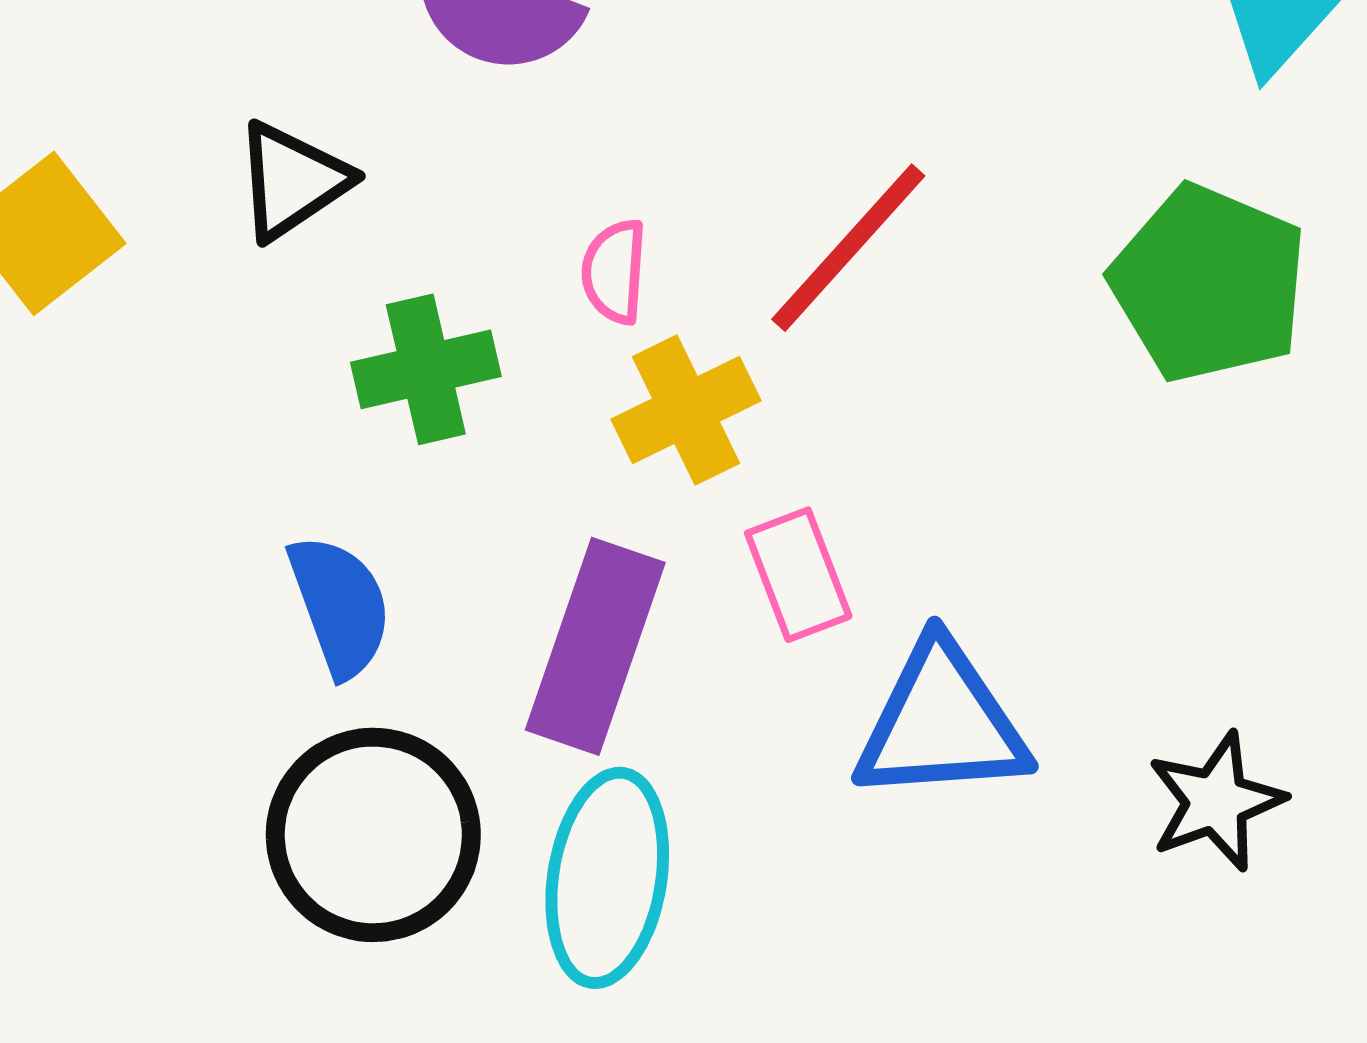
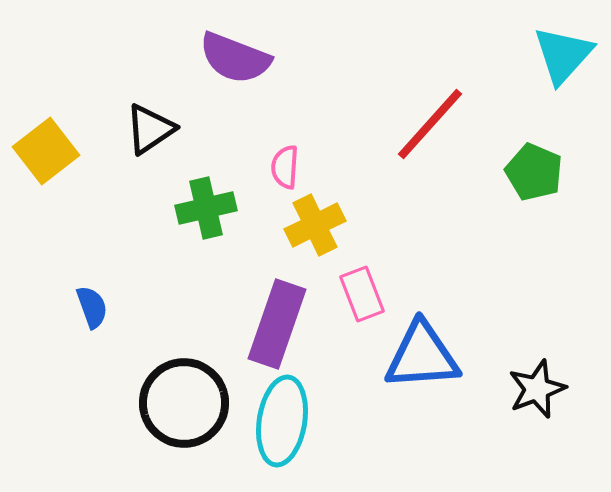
red line: (848, 248) -> (430, 124), moved
green pentagon: (1209, 283) -> (534, 172), size x0.7
blue semicircle: (340, 606) -> (92, 307), moved, size x0.7

